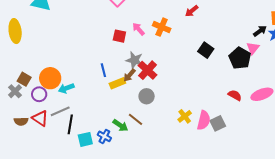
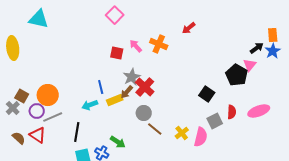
black square: (206, 50) -> (207, 94), moved
gray star: (134, 60) -> (132, 77), turned 30
cyan arrow: (66, 88) -> (90, 105), moved
red semicircle: (235, 95) -> (232, 112), turned 64
gray line: (60, 111) -> (53, 117), moved
brown line: (135, 119) -> (155, 129), moved
brown semicircle: (21, 121) -> (19, 138), turned -136
gray square: (218, 123) -> (215, 121), moved
black line: (70, 124) -> (77, 132), moved

